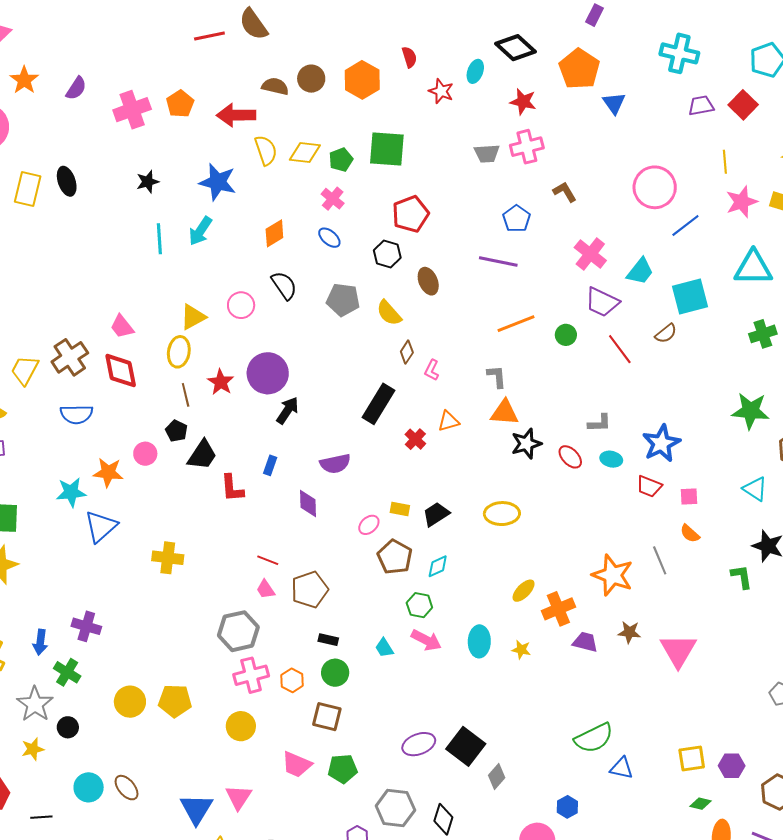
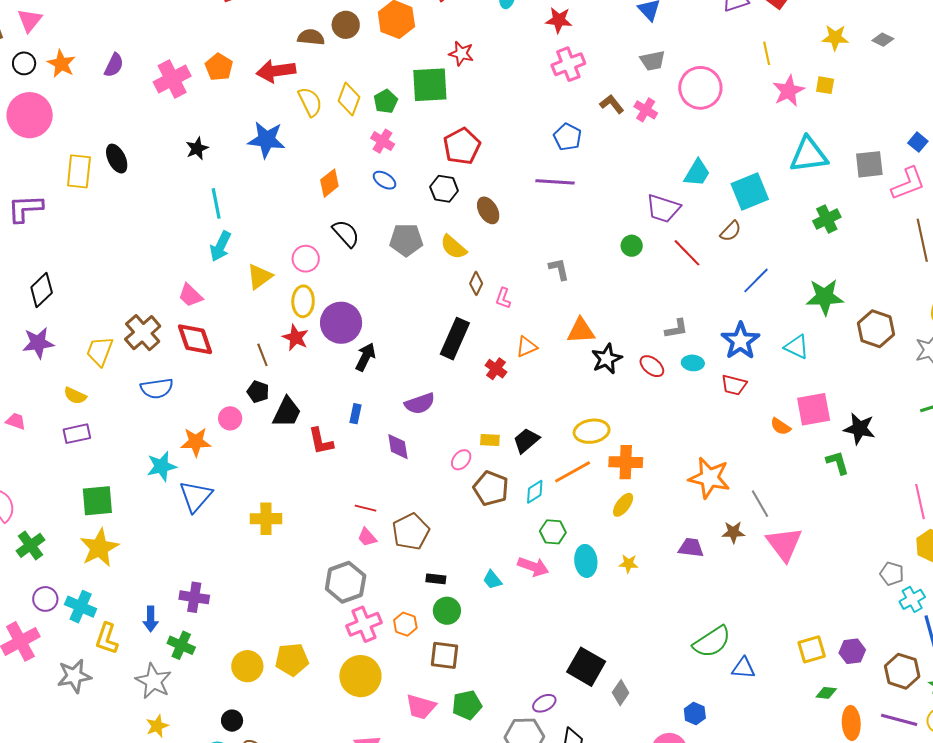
red star: (441, 91) -> (461, 54), moved
yellow diamond: (305, 153) -> (349, 99), turned -68
gray trapezoid: (487, 153) -> (653, 61), moved
blue line: (685, 225) -> (756, 280), moved
cyan arrow: (200, 231) -> (220, 246), moved
pink cross: (590, 254) -> (646, 110), moved, size x0.7
orange line: (516, 324) -> (573, 472), moved
yellow ellipse: (179, 352) -> (303, 301), moved
gray L-shape: (497, 377) -> (559, 269), moved
cyan triangle: (755, 489) -> (797, 347), moved
pink square: (689, 497) -> (814, 409), moved, size x1.8
gray line: (660, 560) -> (760, 504), moved
green hexagon: (419, 605) -> (553, 532), moved
orange cross: (558, 609) -> (626, 462), moved, turned 32
yellow circle: (241, 726) -> (360, 676), size x1.4
black circle: (68, 727) -> (232, 721), moved
purple ellipse: (419, 744) -> (544, 703), moved, size x0.7

